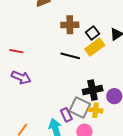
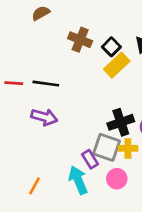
brown cross: (70, 25) -> (80, 40), turned 30
black line: (70, 56) -> (46, 84), moved
purple arrow: (21, 77) -> (44, 117), moved

